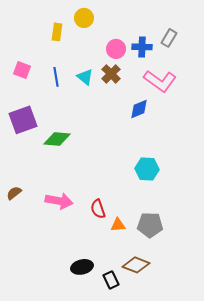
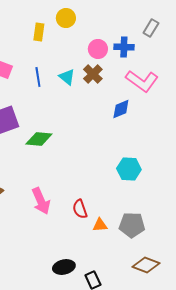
gray rectangle: (169, 38) -> (151, 28), moved
pink arrow: (59, 201) -> (41, 201), turned 56
brown diamond: (136, 265) -> (146, 265), moved

